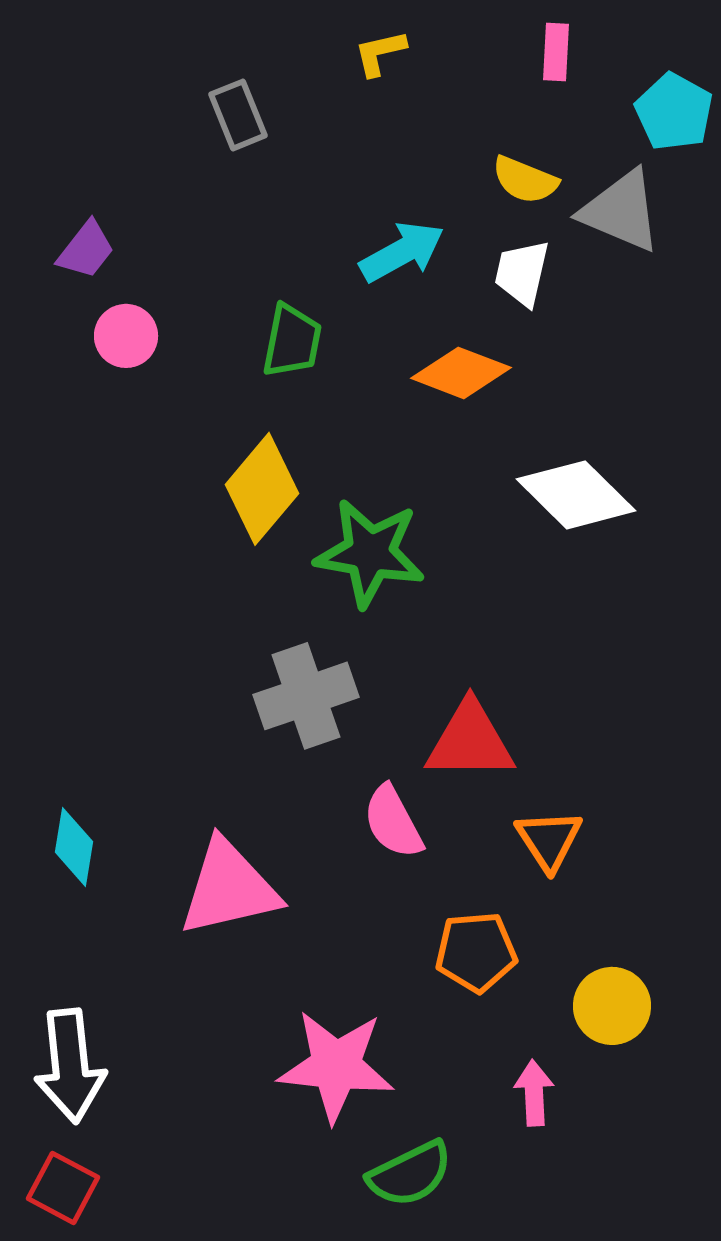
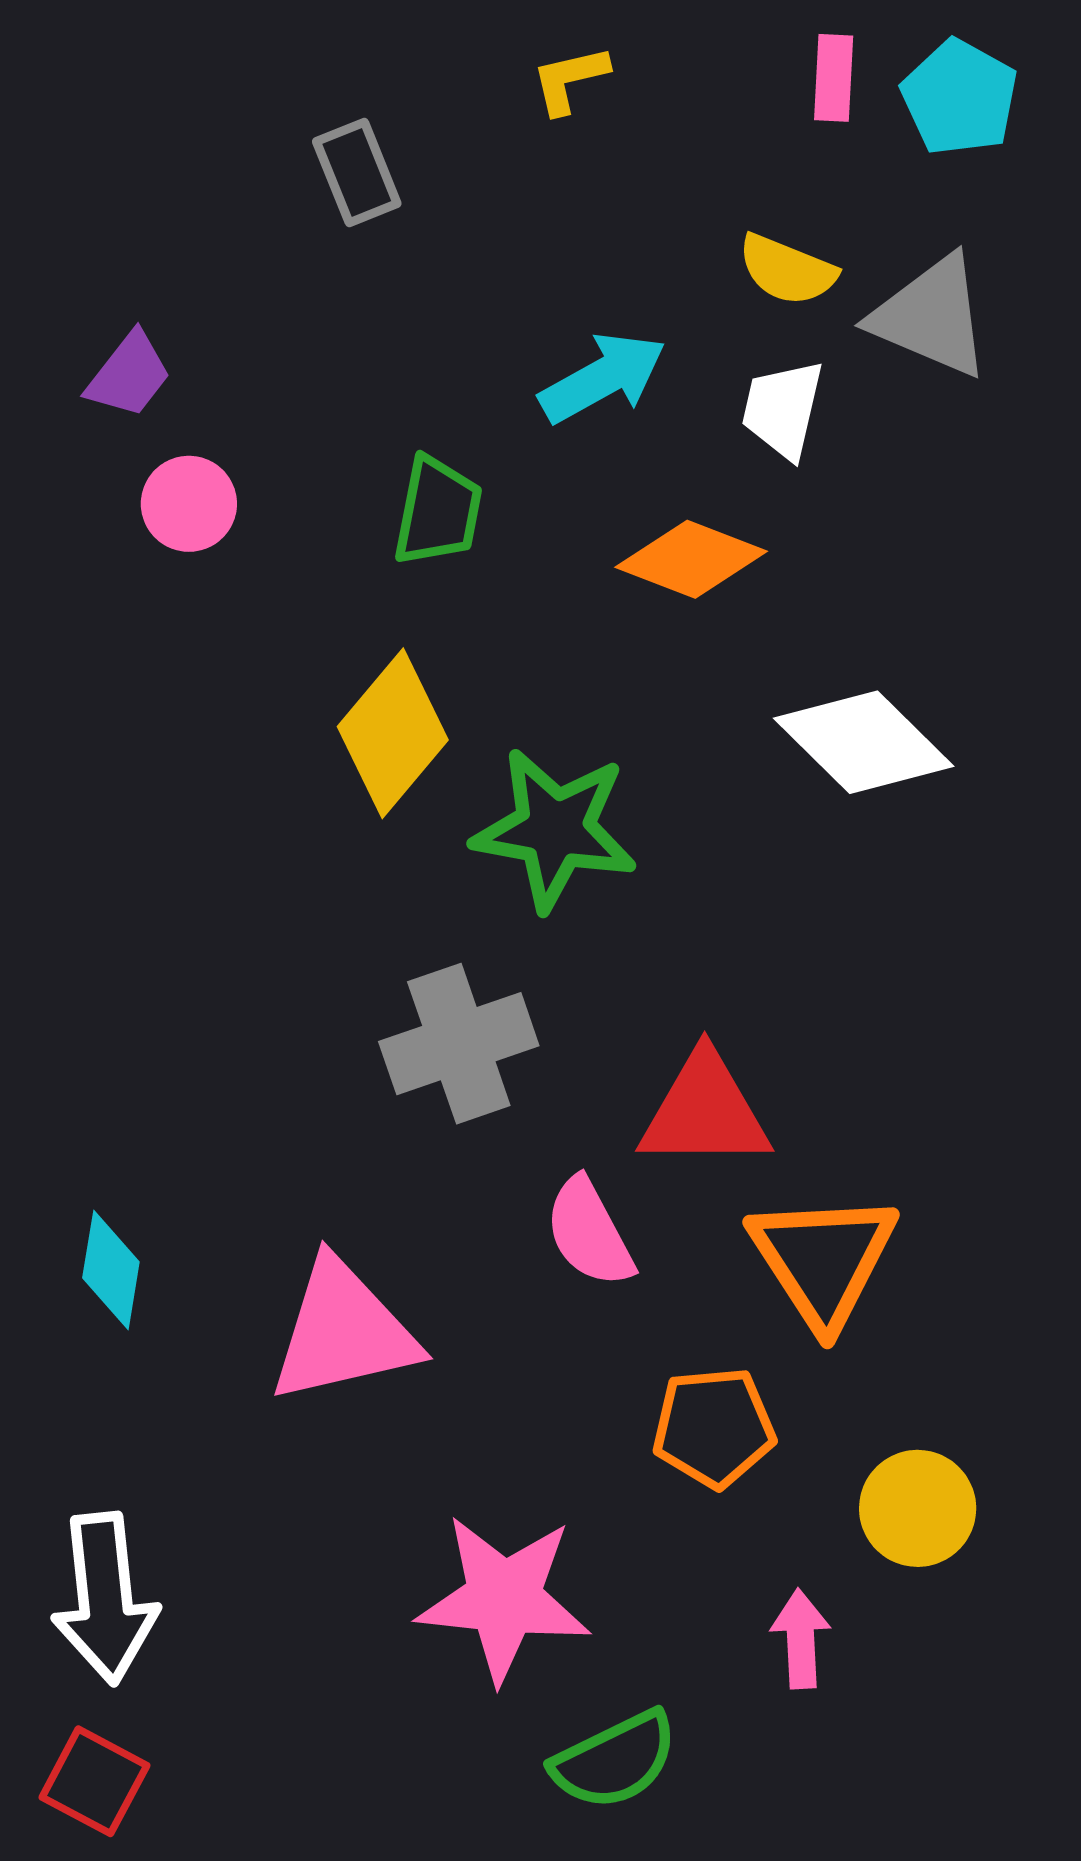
cyan pentagon: (674, 112) -> (960, 97), moved
orange triangle: (549, 840) -> (823, 1259), size x1.5

